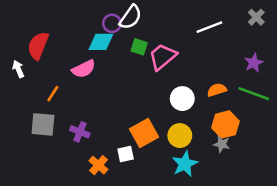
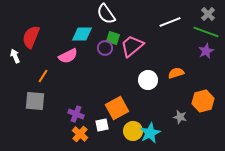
white semicircle: (130, 17) -> (106, 14), turned 110
purple circle: (112, 23) -> (105, 48), moved
green line: (254, 94) -> (206, 32), moved
orange hexagon: (225, 124) -> (203, 101), moved
purple cross: (80, 132) -> (76, 114), moved
yellow circle: (180, 136) -> (133, 131), moved

